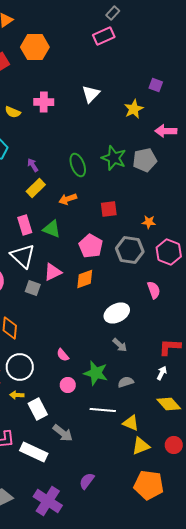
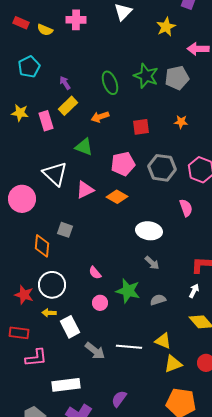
orange star: (149, 222) -> (181, 122), moved
pink rectangle: (25, 225) -> (46, 121), moved
pink pentagon: (91, 246) -> (123, 164), turned 30
orange diamond: (85, 279) -> (117, 197), turned 50
gray square: (33, 288) -> (65, 230), moved
white ellipse: (117, 313) -> (149, 231), turned 35
white line: (103, 410) -> (129, 347), moved
white rectangle: (34, 452) -> (66, 385), moved, turned -32

